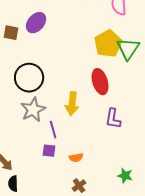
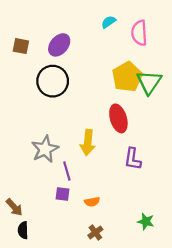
purple ellipse: (36, 23) -> (59, 45), moved
brown square: (11, 33) -> (21, 46), moved
black circle: (29, 78) -> (53, 81), moved

